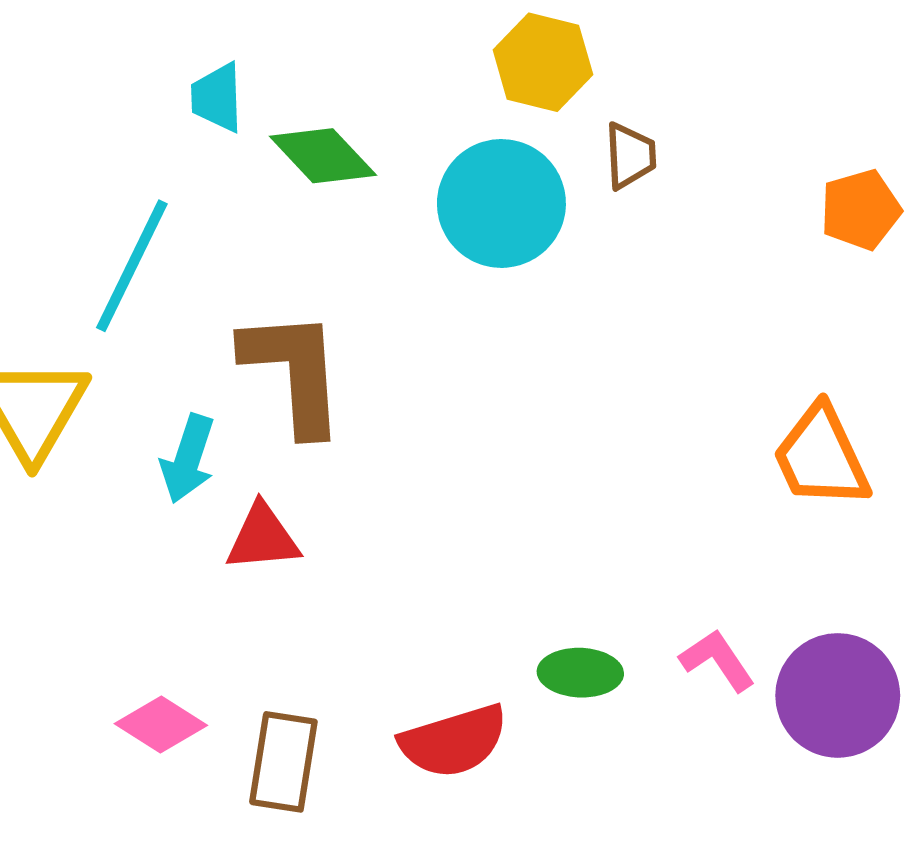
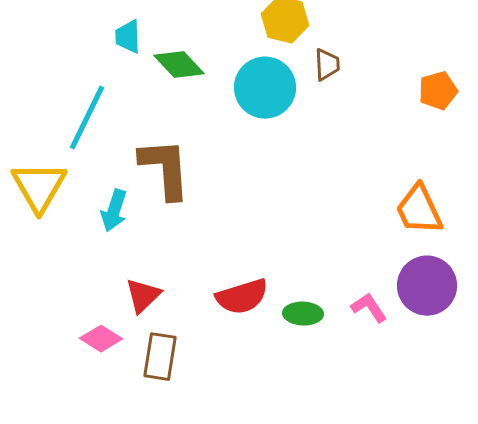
red triangle: (263, 538) -> (143, 296), moved, turned -39
purple circle: (838, 695) -> (427, 286), moved
red semicircle: (454, 741) -> (242, 297), moved

